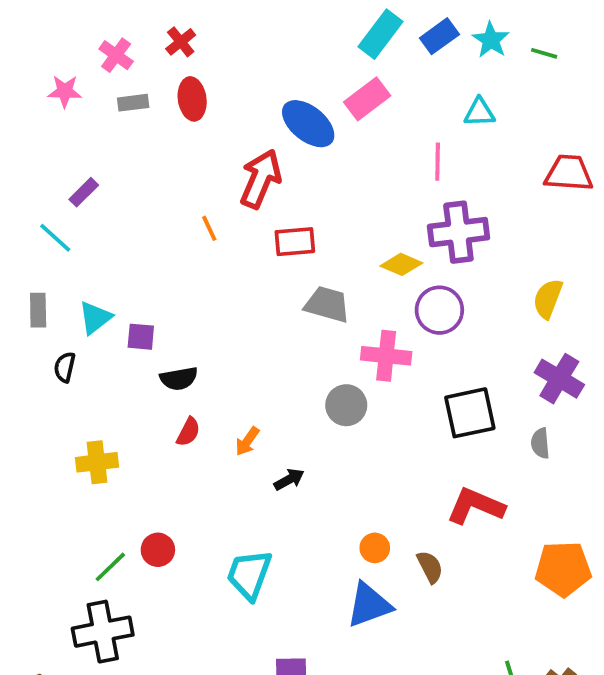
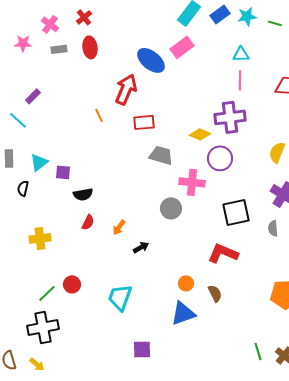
cyan star: (491, 40) -> (247, 16), turned 30
pink line: (438, 162) -> (240, 80), moved
red L-shape: (476, 506) -> (223, 253), moved

